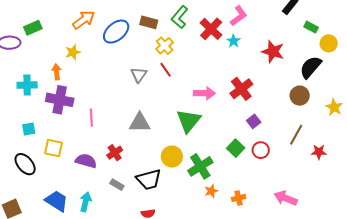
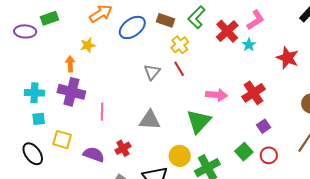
cyan cross: (27, 85) -> (34, 93), moved

